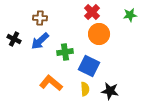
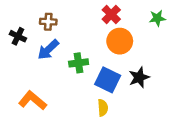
black cross: (14, 39) -> (18, 36), moved
orange L-shape: (51, 83) -> (32, 100), moved
black star: (110, 91) -> (139, 77), moved, turned -30

